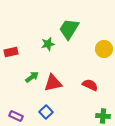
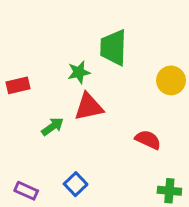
green trapezoid: (69, 29) -> (113, 48), turned -30
red triangle: (53, 83) -> (89, 107), moved

